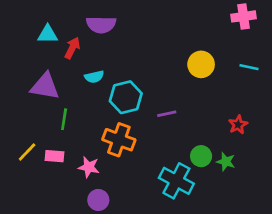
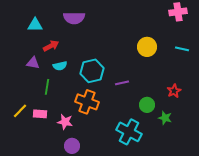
red arrow: (72, 48) -> (51, 46), moved, turned 35
cyan semicircle: (94, 77) -> (60, 66), moved
purple triangle: (45, 86) -> (33, 63), size x0.6
green circle: (201, 156) -> (147, 105), moved

